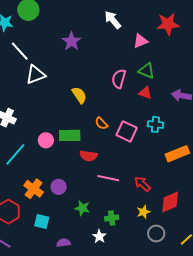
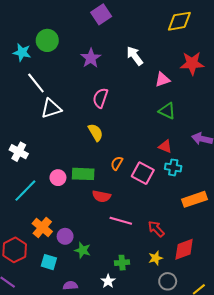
purple star: (71, 41) -> (91, 58), moved
pink semicircle: (119, 79) -> (100, 98), moved
red triangle: (145, 93) -> (165, 146), moved
orange semicircle: (101, 123) -> (117, 163), turned 72
purple circle: (59, 187) -> (65, 236), moved
green star: (82, 208) -> (83, 250), moved

